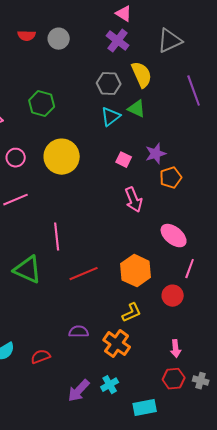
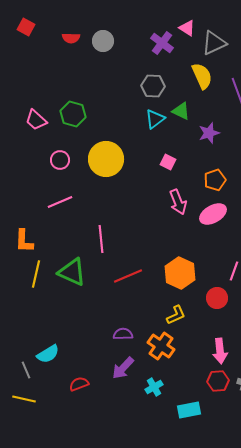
pink triangle: (124, 14) -> (187, 28), moved
yellow semicircle: (142, 75) -> (202, 76), moved
green hexagon: (42, 104) -> (73, 114), moved
purple star: (156, 154) -> (209, 133), moved
pink ellipse: (174, 236) -> (213, 214), moved, turned -68
pink arrow: (176, 349) -> (220, 351), size x1.4
red semicircle: (41, 357) -> (79, 384), moved
purple arrow: (79, 391) -> (123, 368), moved

